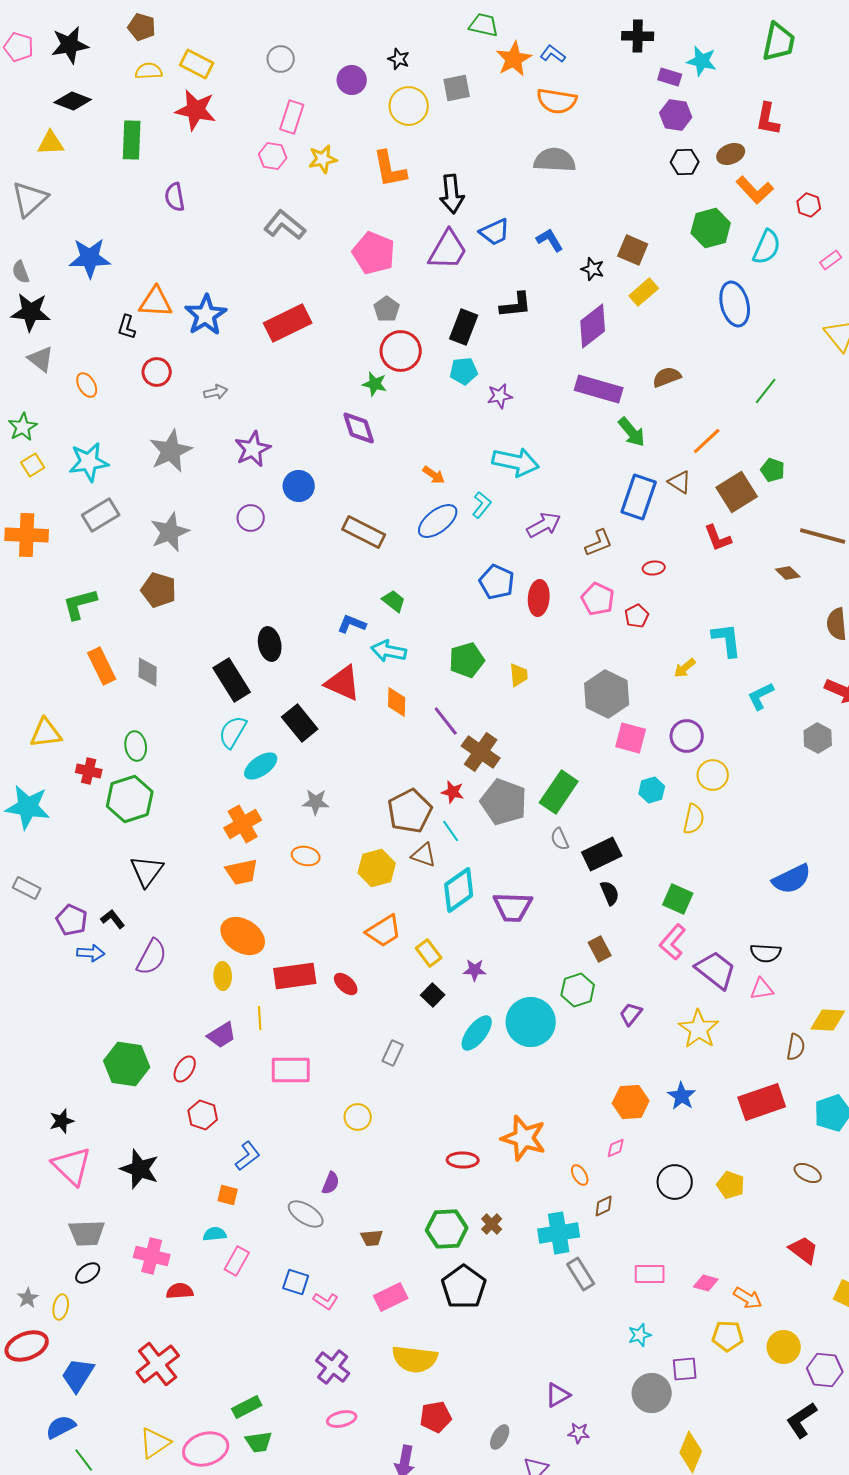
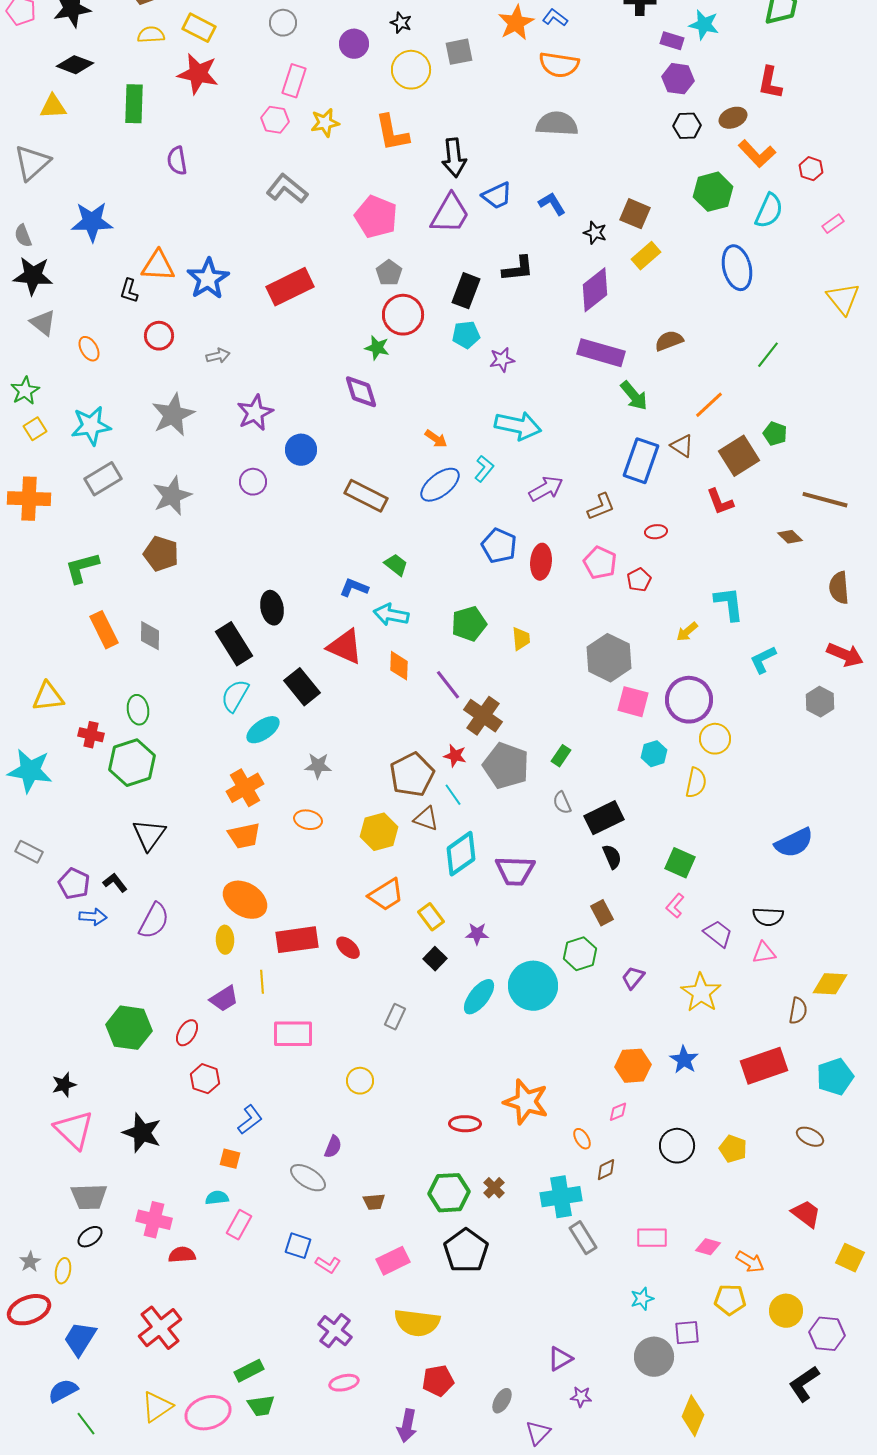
purple circle: (687, 736) -> (689, 700), size x1.4
green rectangle: (559, 792) -> (561, 756), size x0.5
pink L-shape: (673, 942) -> (675, 906), size x0.7
purple trapezoid: (716, 970) -> (718, 934), size x0.7

